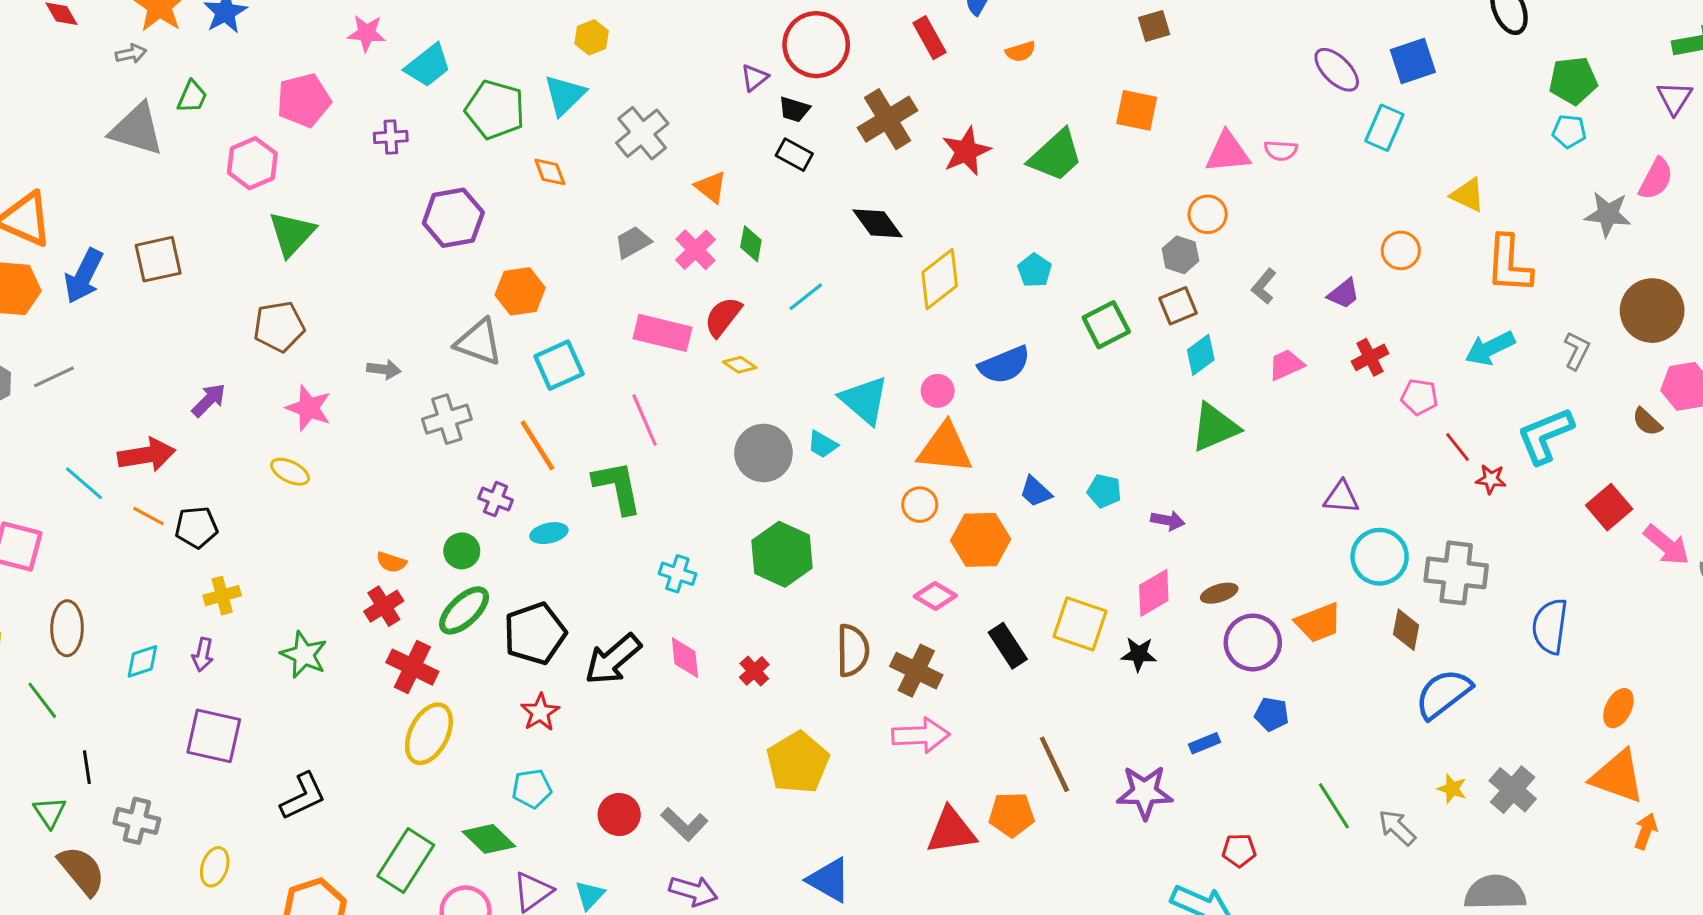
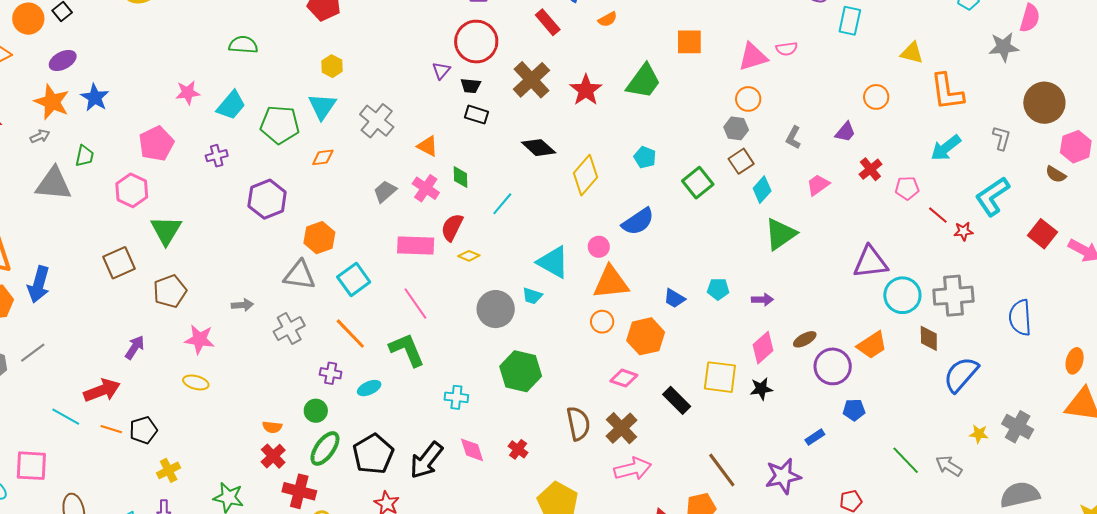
orange diamond: (550, 172) -> (323, 157), turned -65
brown square: (158, 259) -> (119, 263), moved
purple triangle: (1341, 497) -> (870, 262), size x1.5
brown cross: (916, 671) -> (621, 428), turned 32

